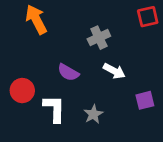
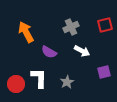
red square: (148, 17) -> (105, 25), moved
orange arrow: (36, 19) -> (26, 32), moved
red circle: (22, 91) -> (16, 84), moved

